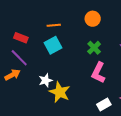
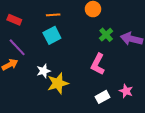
red rectangle: (21, 38) -> (14, 20), moved
green cross: (94, 48) -> (106, 35), moved
yellow star: (60, 92) -> (58, 83), turned 30

